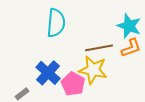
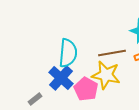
cyan semicircle: (56, 23) -> (68, 53), moved

